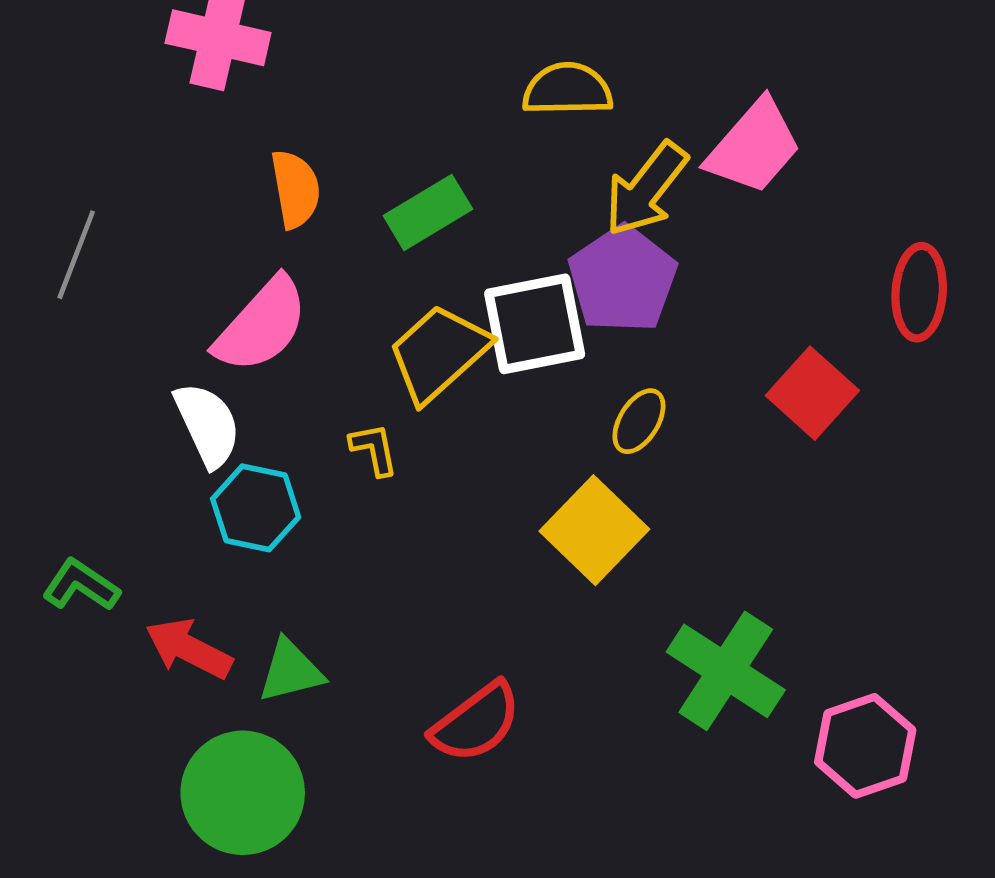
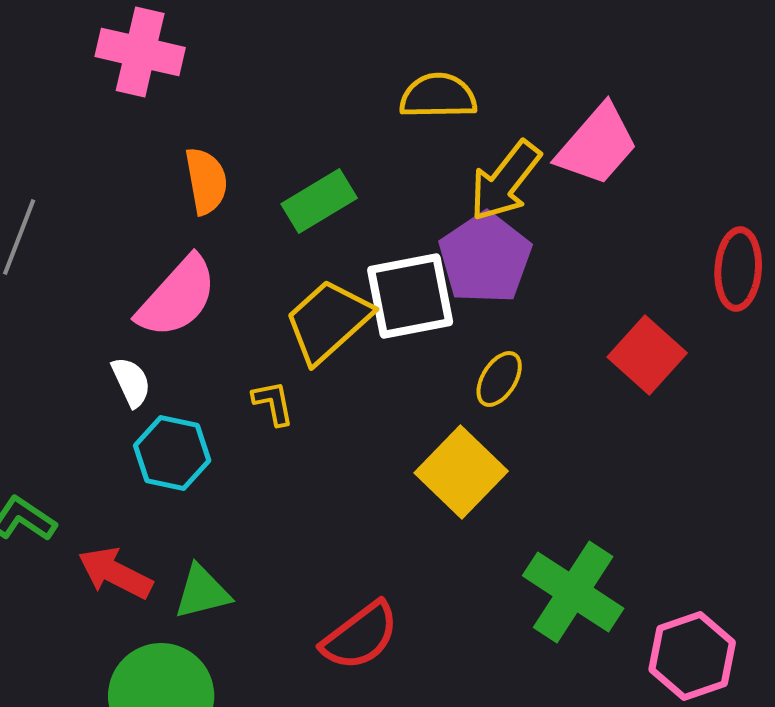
white semicircle: (208, 425) -> (131, 382), size x0.7

